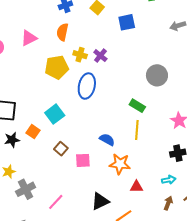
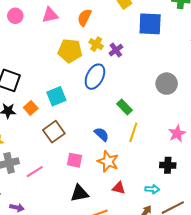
blue square: (127, 22) -> (150, 24), size x1.4
green rectangle: (137, 106) -> (125, 107), moved
brown square: (61, 149) -> (54, 132), size x1.5
pink square: (83, 160) -> (75, 160), moved
pink line: (56, 202) -> (35, 172), moved

